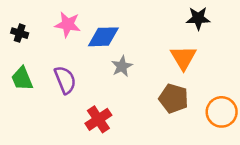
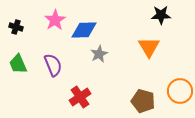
pink star: (68, 24) -> (55, 20), turned 30
brown pentagon: (174, 98) -> (143, 101), moved

